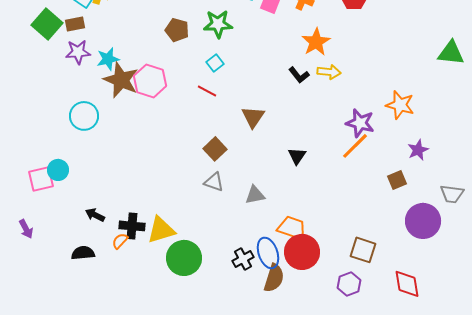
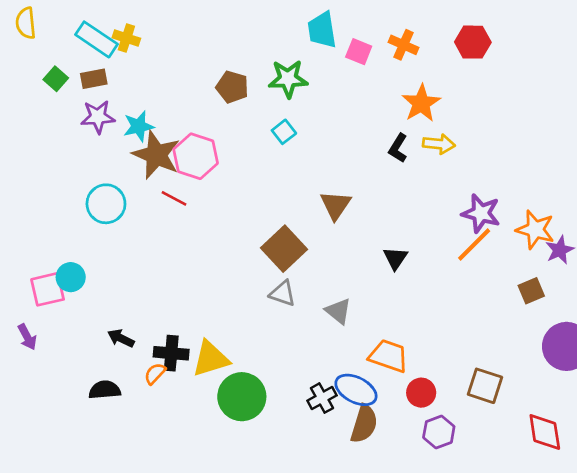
green square: (47, 24) -> (56, 79), size x0.6
black L-shape: (299, 75) -> (398, 148), turned 70
red line: (207, 91) -> (174, 198), moved
orange star: (400, 105) -> (535, 230), moved
brown square: (215, 149) -> (284, 249), size x1.4
gray triangle: (255, 195) -> (338, 311), turned 50
purple arrow: (26, 229) -> (27, 337), moved
red circle: (302, 252) -> (421, 393), moved, size x0.6
blue ellipse: (268, 253) -> (356, 390), turned -44
purple hexagon: (349, 284) -> (439, 432), moved

